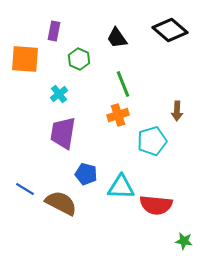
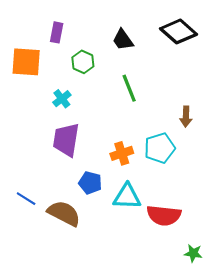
orange cross: (118, 115) -> (122, 153), moved

